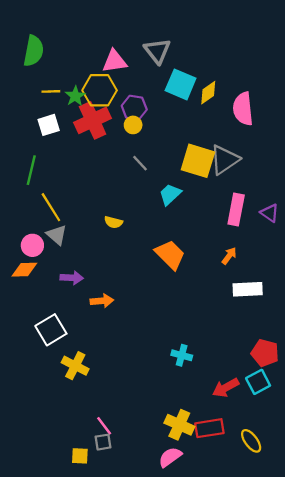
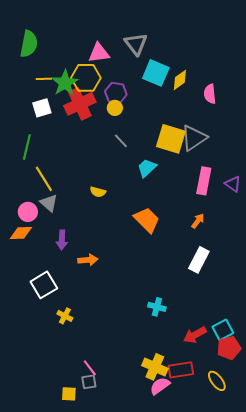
green star: (75, 96) -> (65, 83), size x1.5
pink semicircle: (243, 109) -> (210, 94), size x0.7
purple arrow: (72, 278) -> (62, 240), turned 90
white rectangle: (248, 289) -> (199, 260), moved, turned -60
red pentagon: (265, 353) -> (229, 348), moved, turned -30
yellow cross: (75, 366) -> (65, 316), size x0.7
pink semicircle: (170, 457) -> (160, 386), moved

